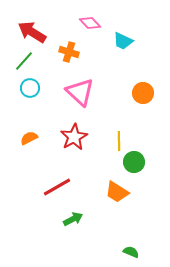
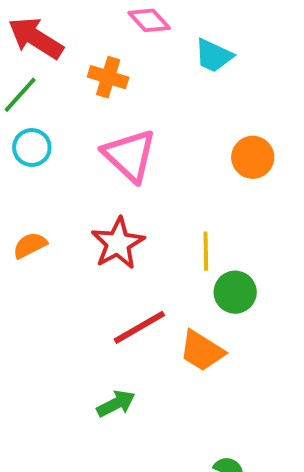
red line: (57, 187) -> (139, 327), moved

